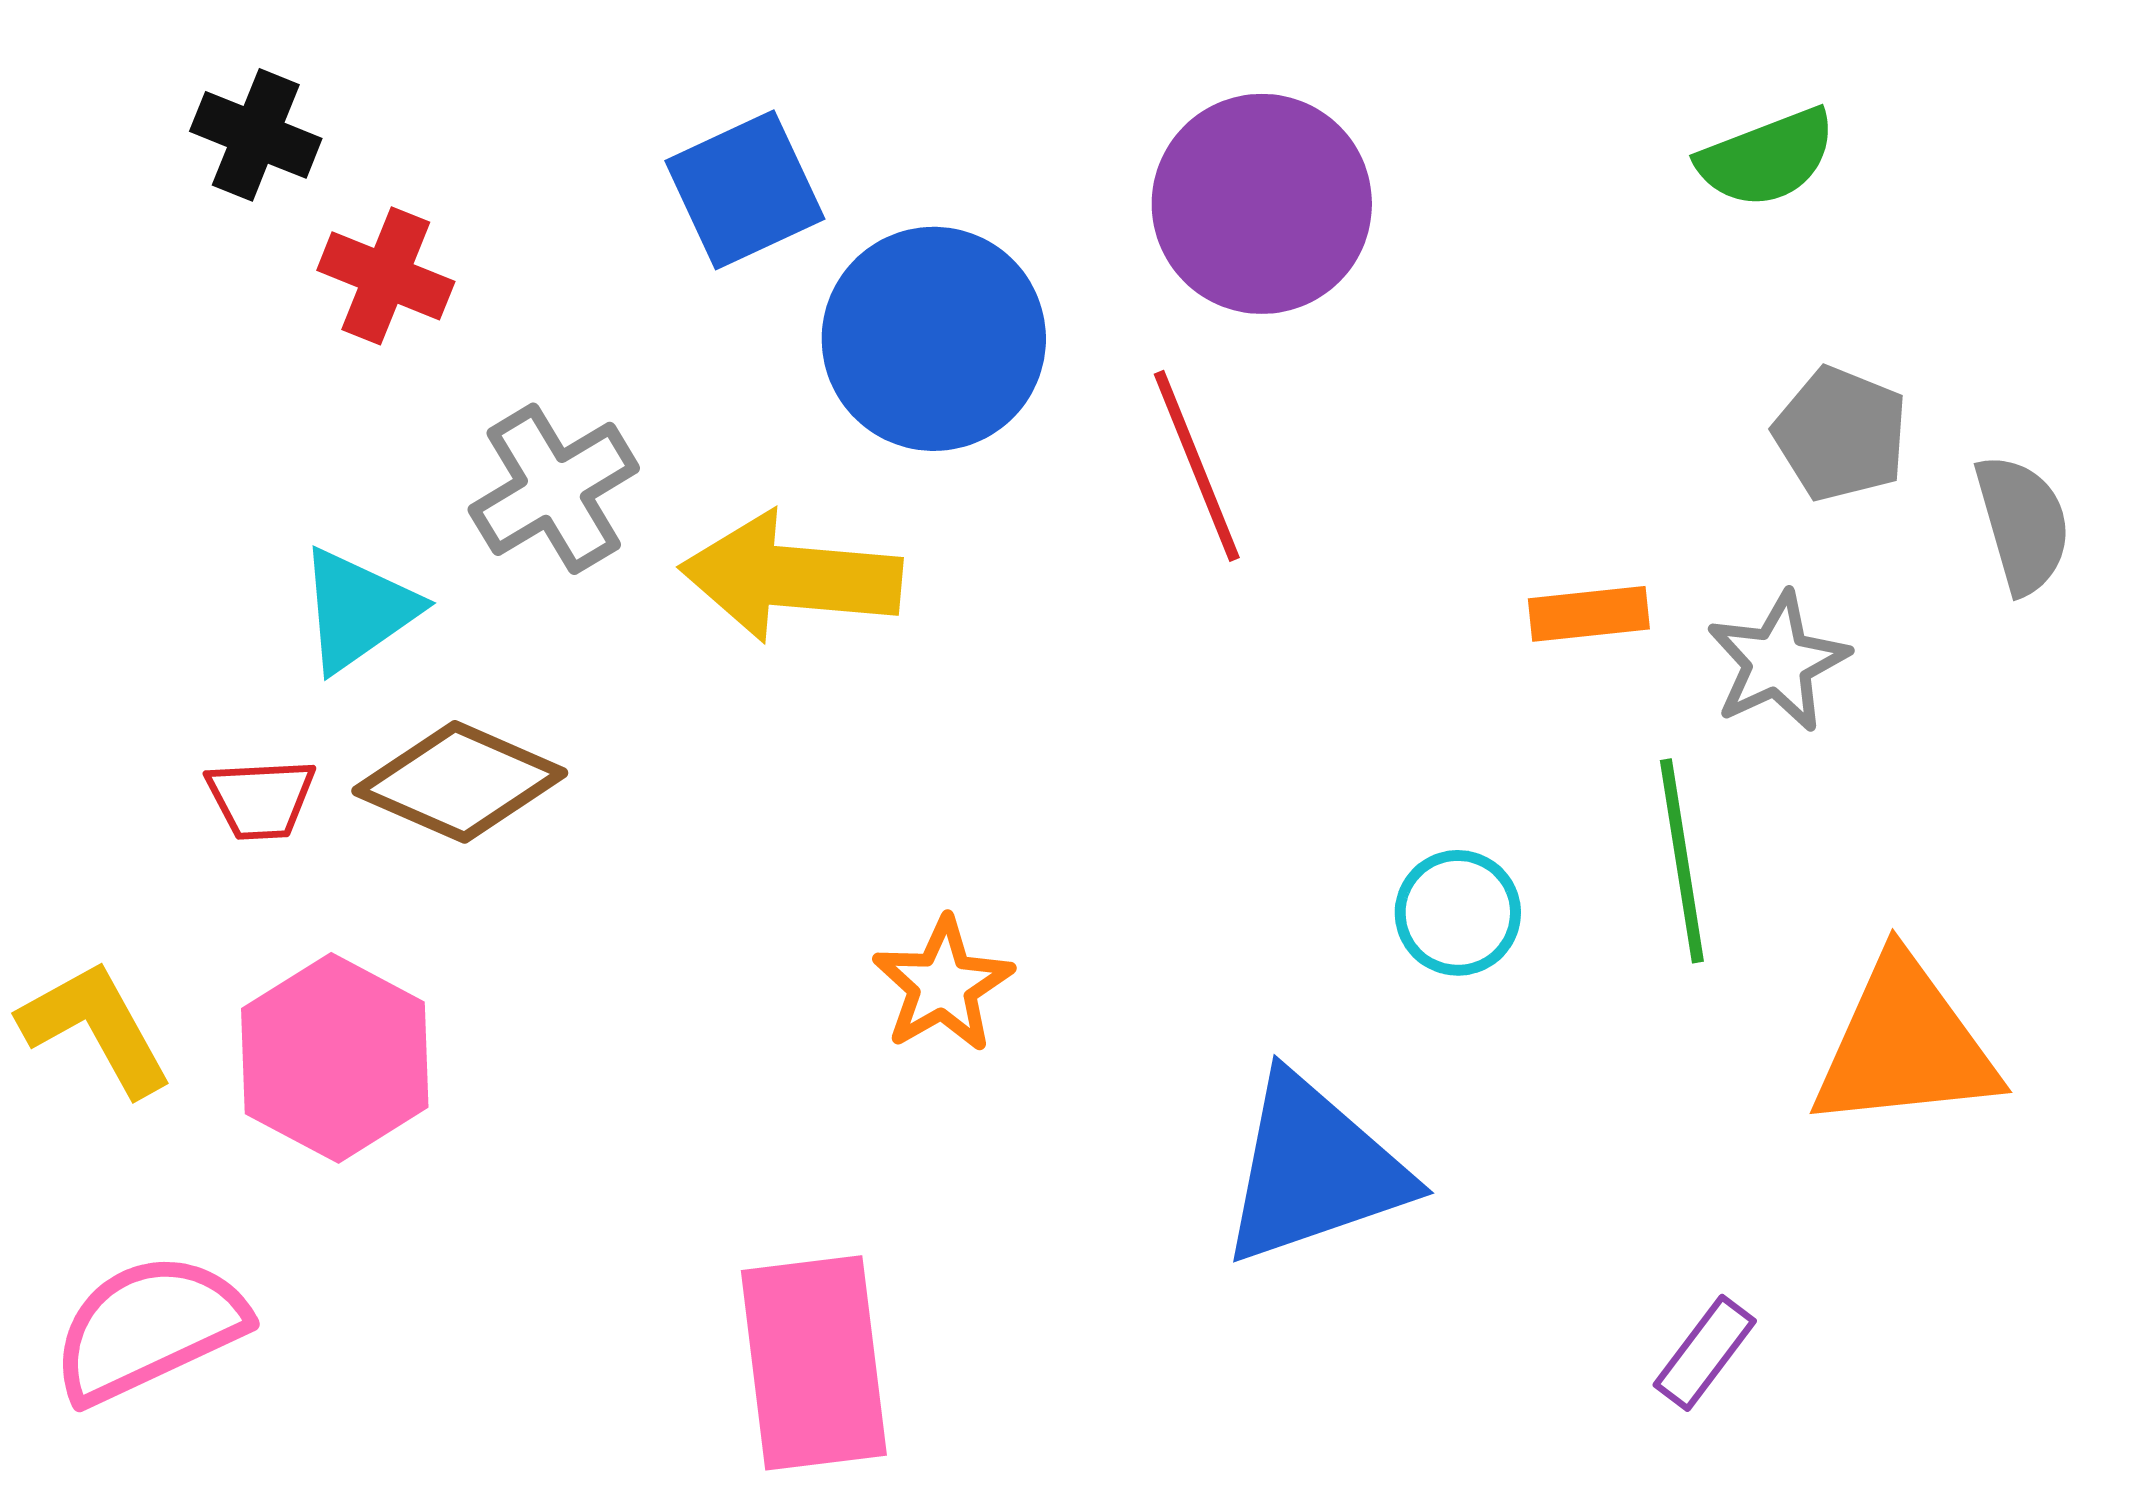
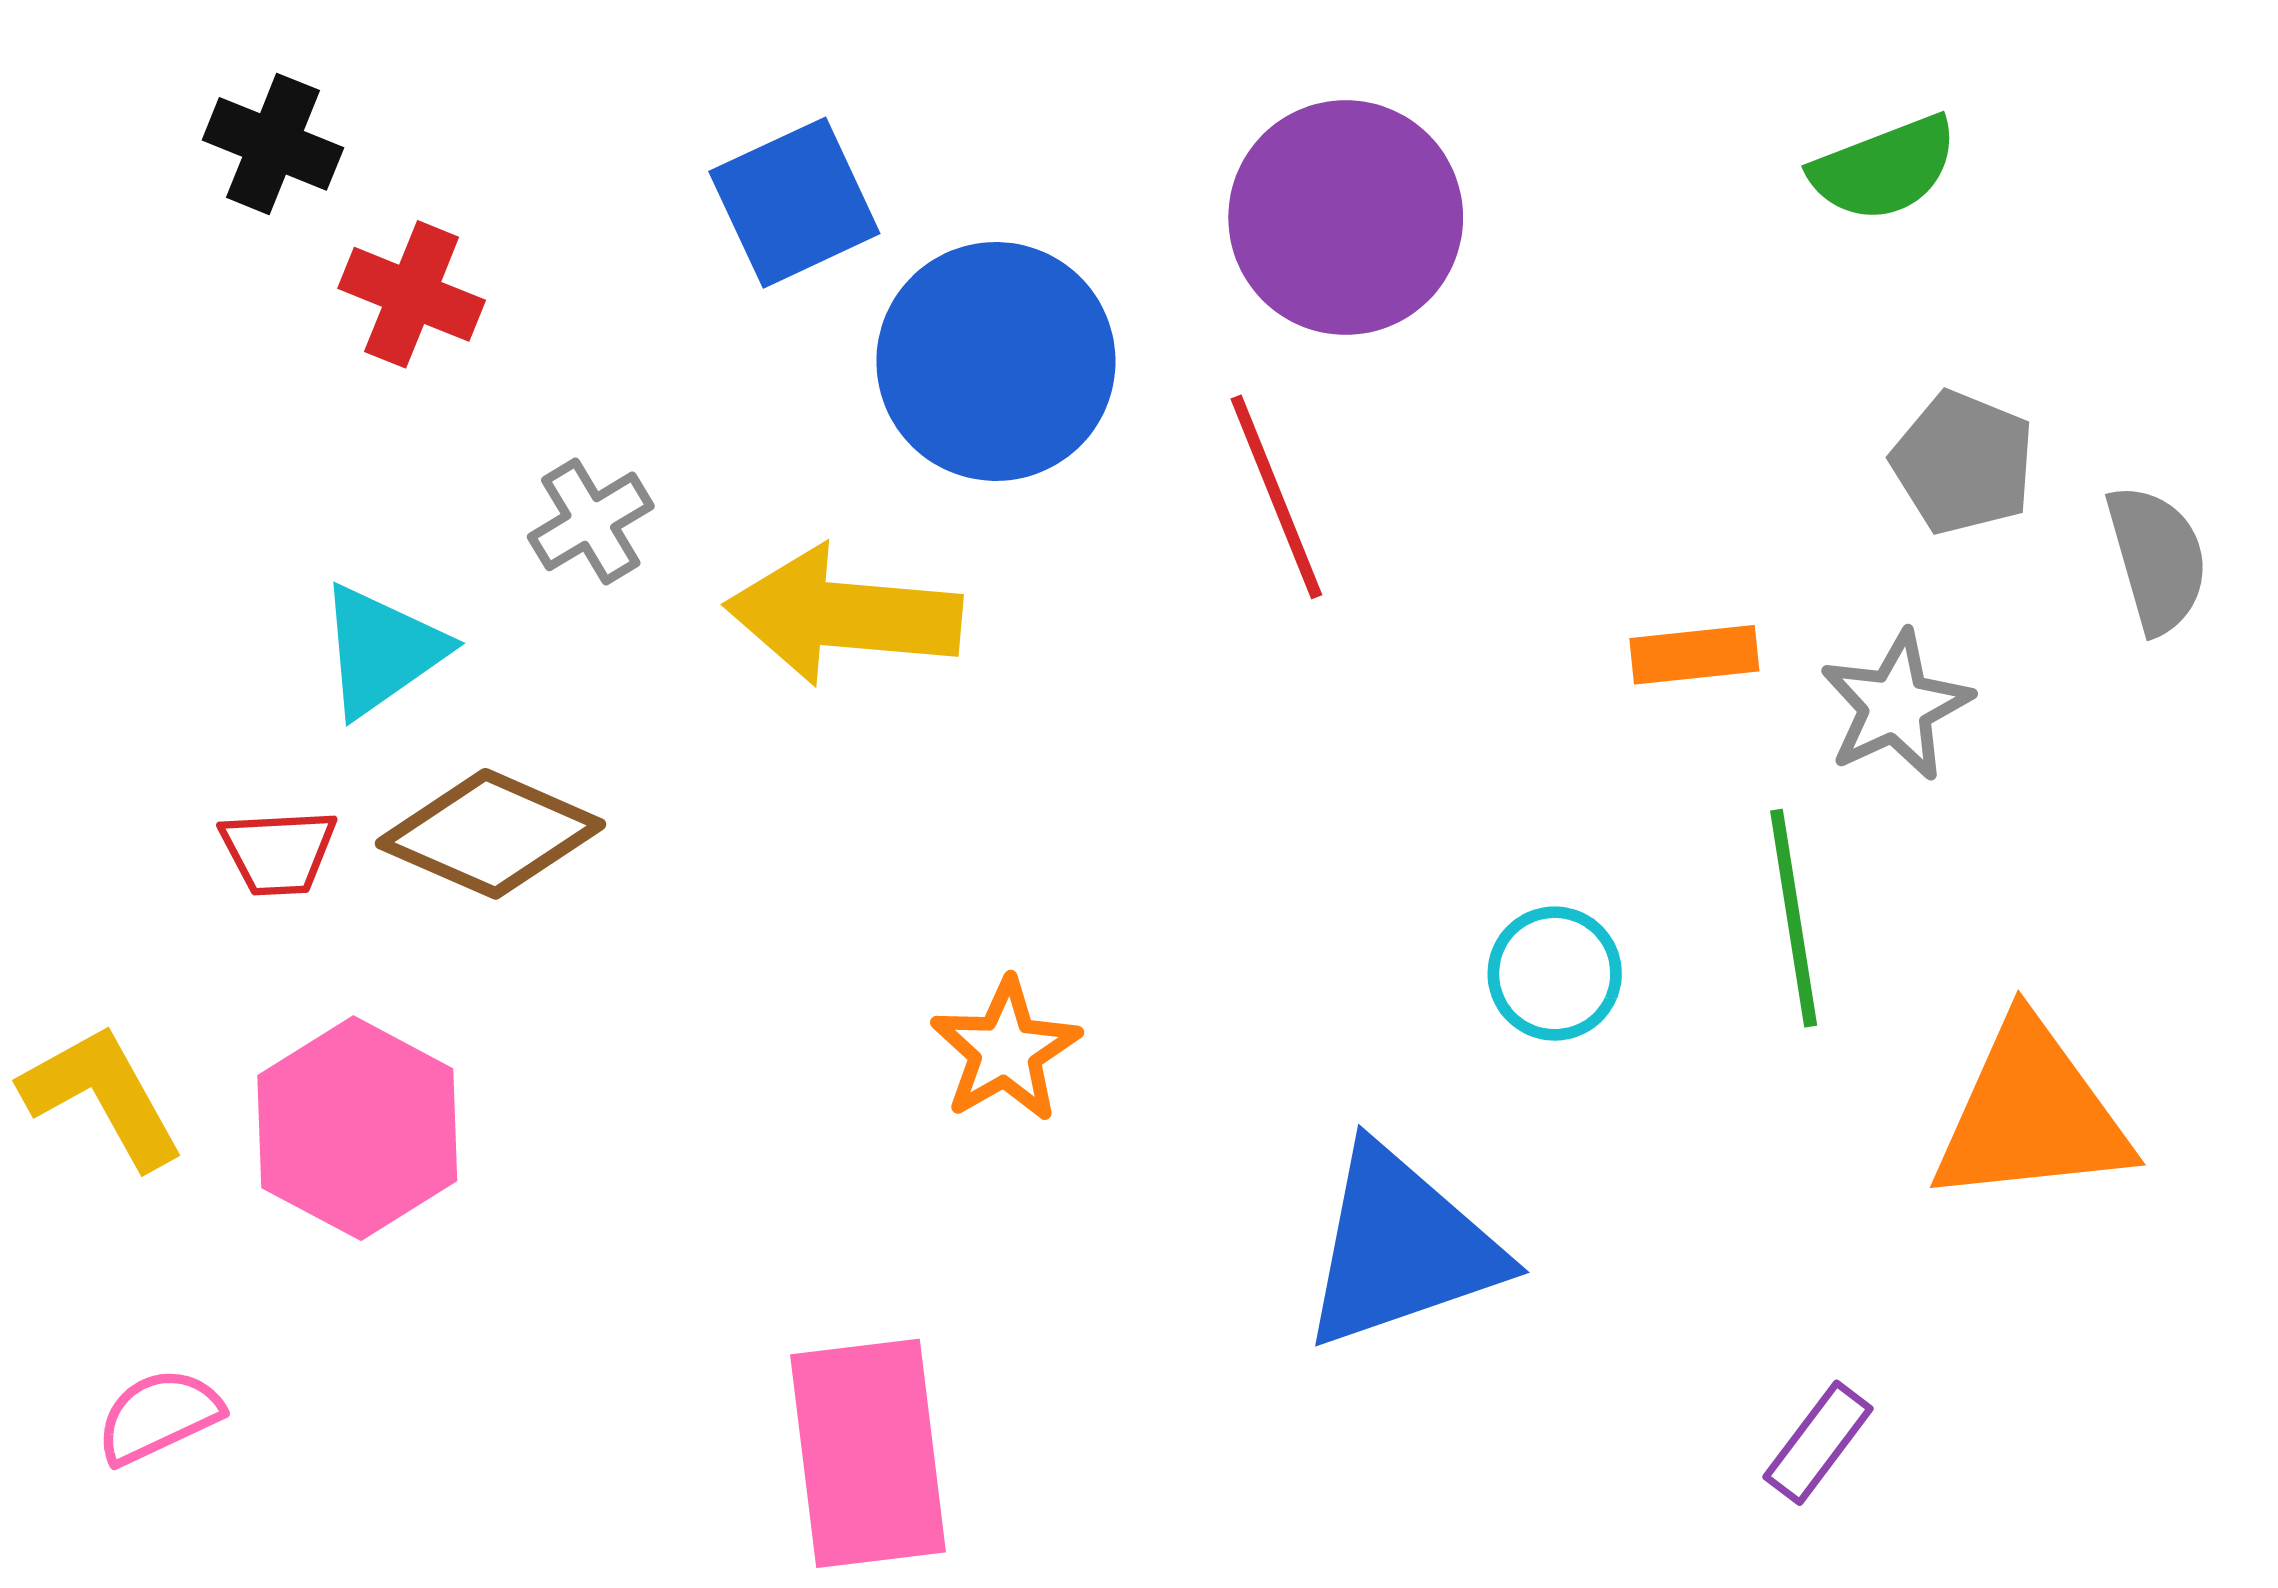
gray cross: (554, 489) -> (591, 521), size x0.7
pink semicircle: (149, 1328) -> (159, 1416), size x0.6

